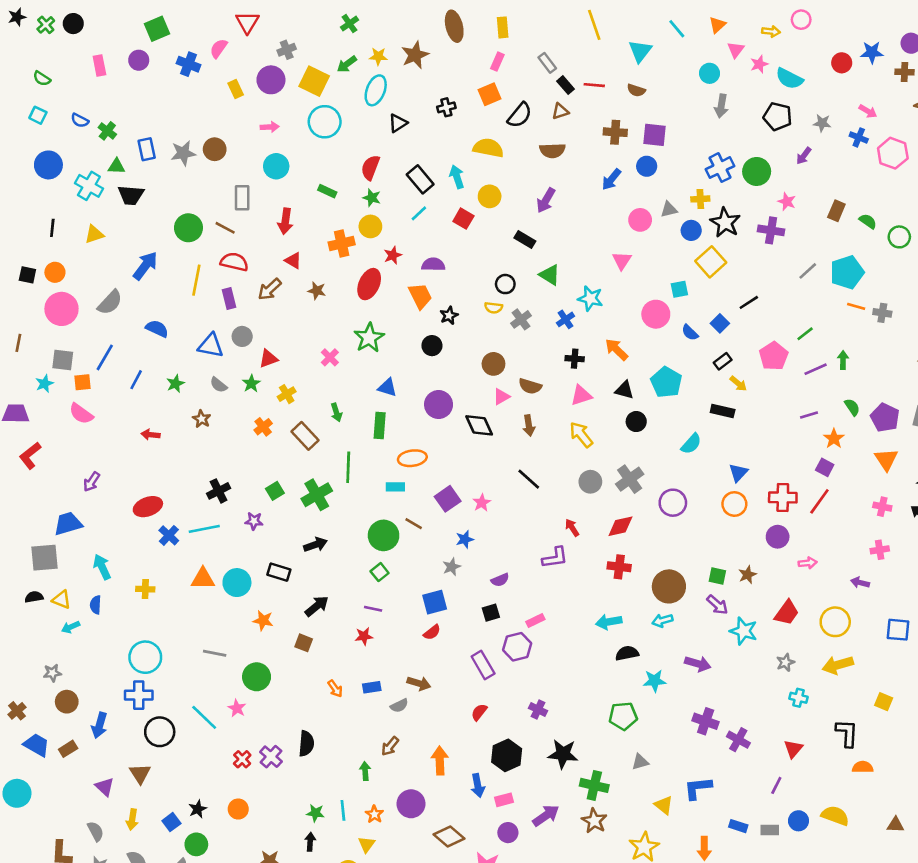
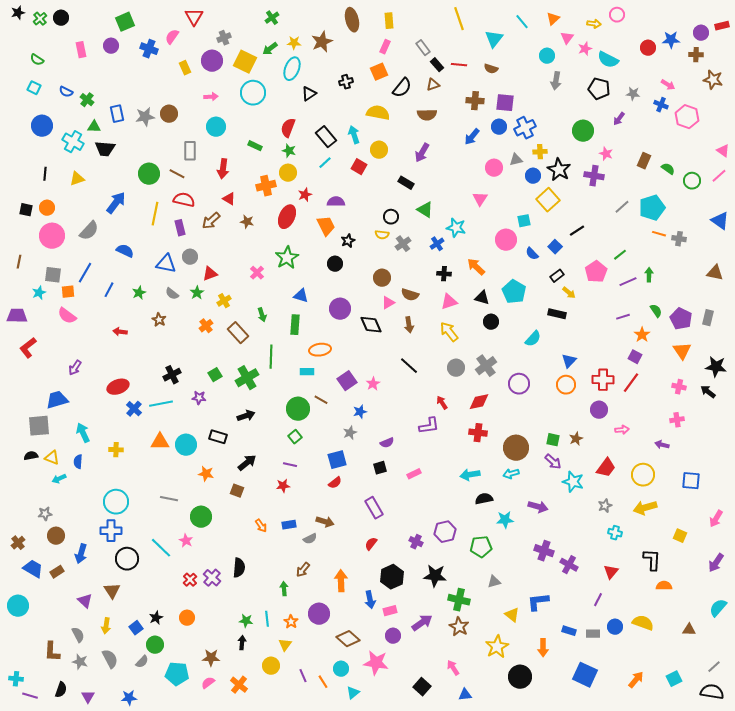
blue cross: (720, 168) -> (525, 128), moved
purple hexagon: (517, 647) -> (445, 532), moved

